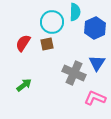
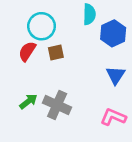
cyan circle: (52, 22) -> (42, 26), moved
gray cross: (74, 73) -> (57, 105), moved

